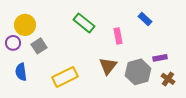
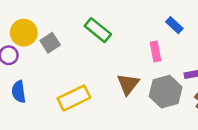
pink rectangle: (118, 36) -> (156, 51), moved
gray square: (39, 46) -> (50, 43), moved

